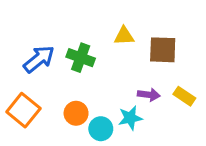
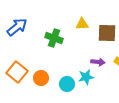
blue arrow: (39, 59) -> (17, 27), moved
orange circle: (76, 113) -> (41, 78), moved

